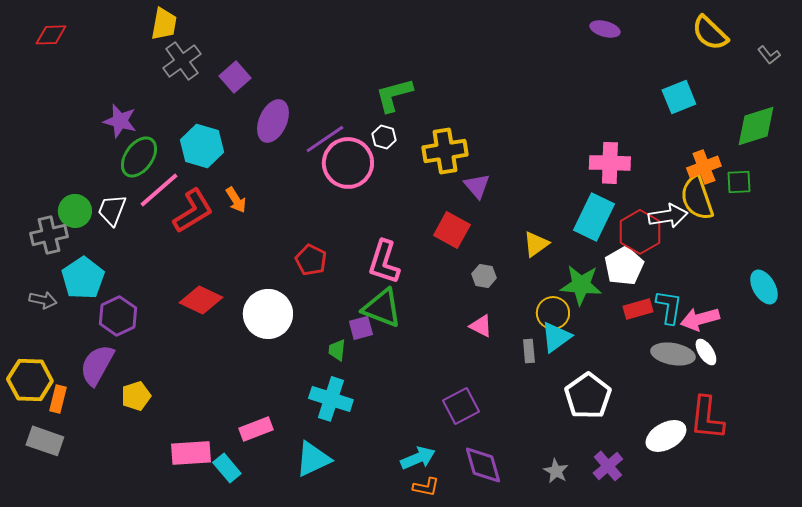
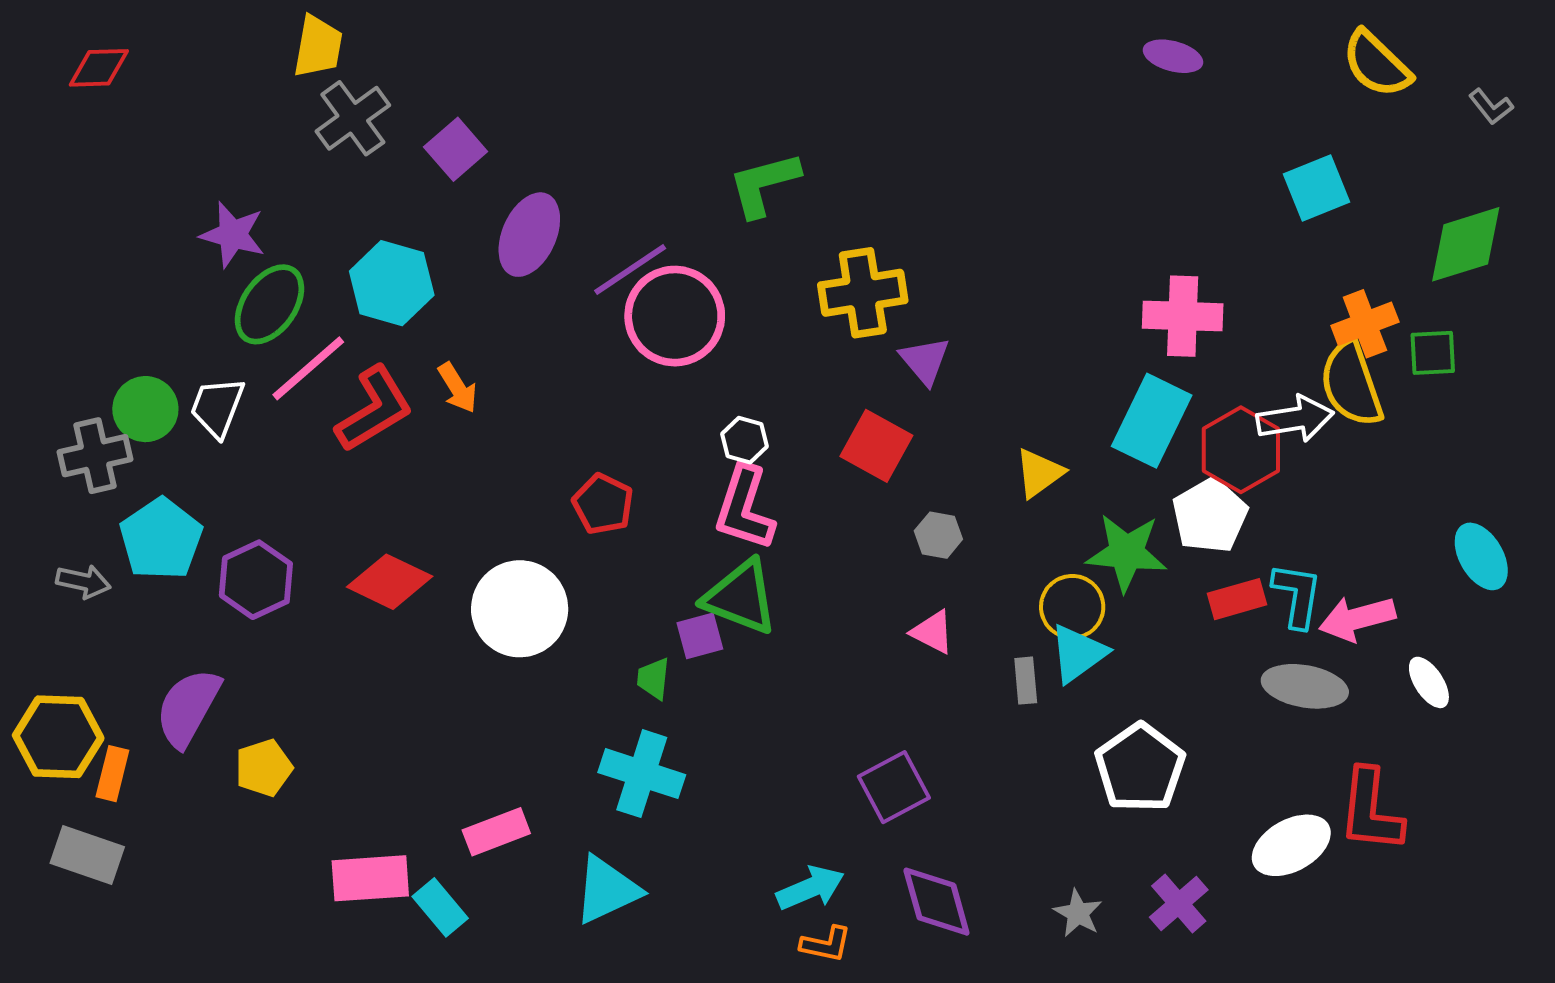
white hexagon: (384, 137) -> (745, 440), moved
purple hexagon: (118, 316) -> (256, 580), moved
white ellipse: (706, 352) -> (1429, 682), moved

